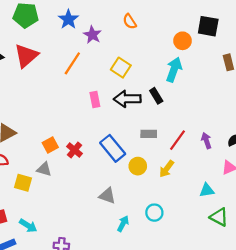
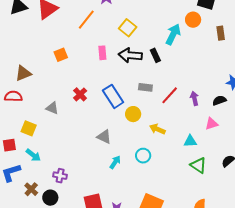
orange circle: (183, 41) -> (193, 20), moved
orange square: (50, 145) -> (61, 55), moved
yellow arrow: (167, 169) -> (157, 129), moved, turned 70
yellow square: (23, 183) -> (29, 128), moved

